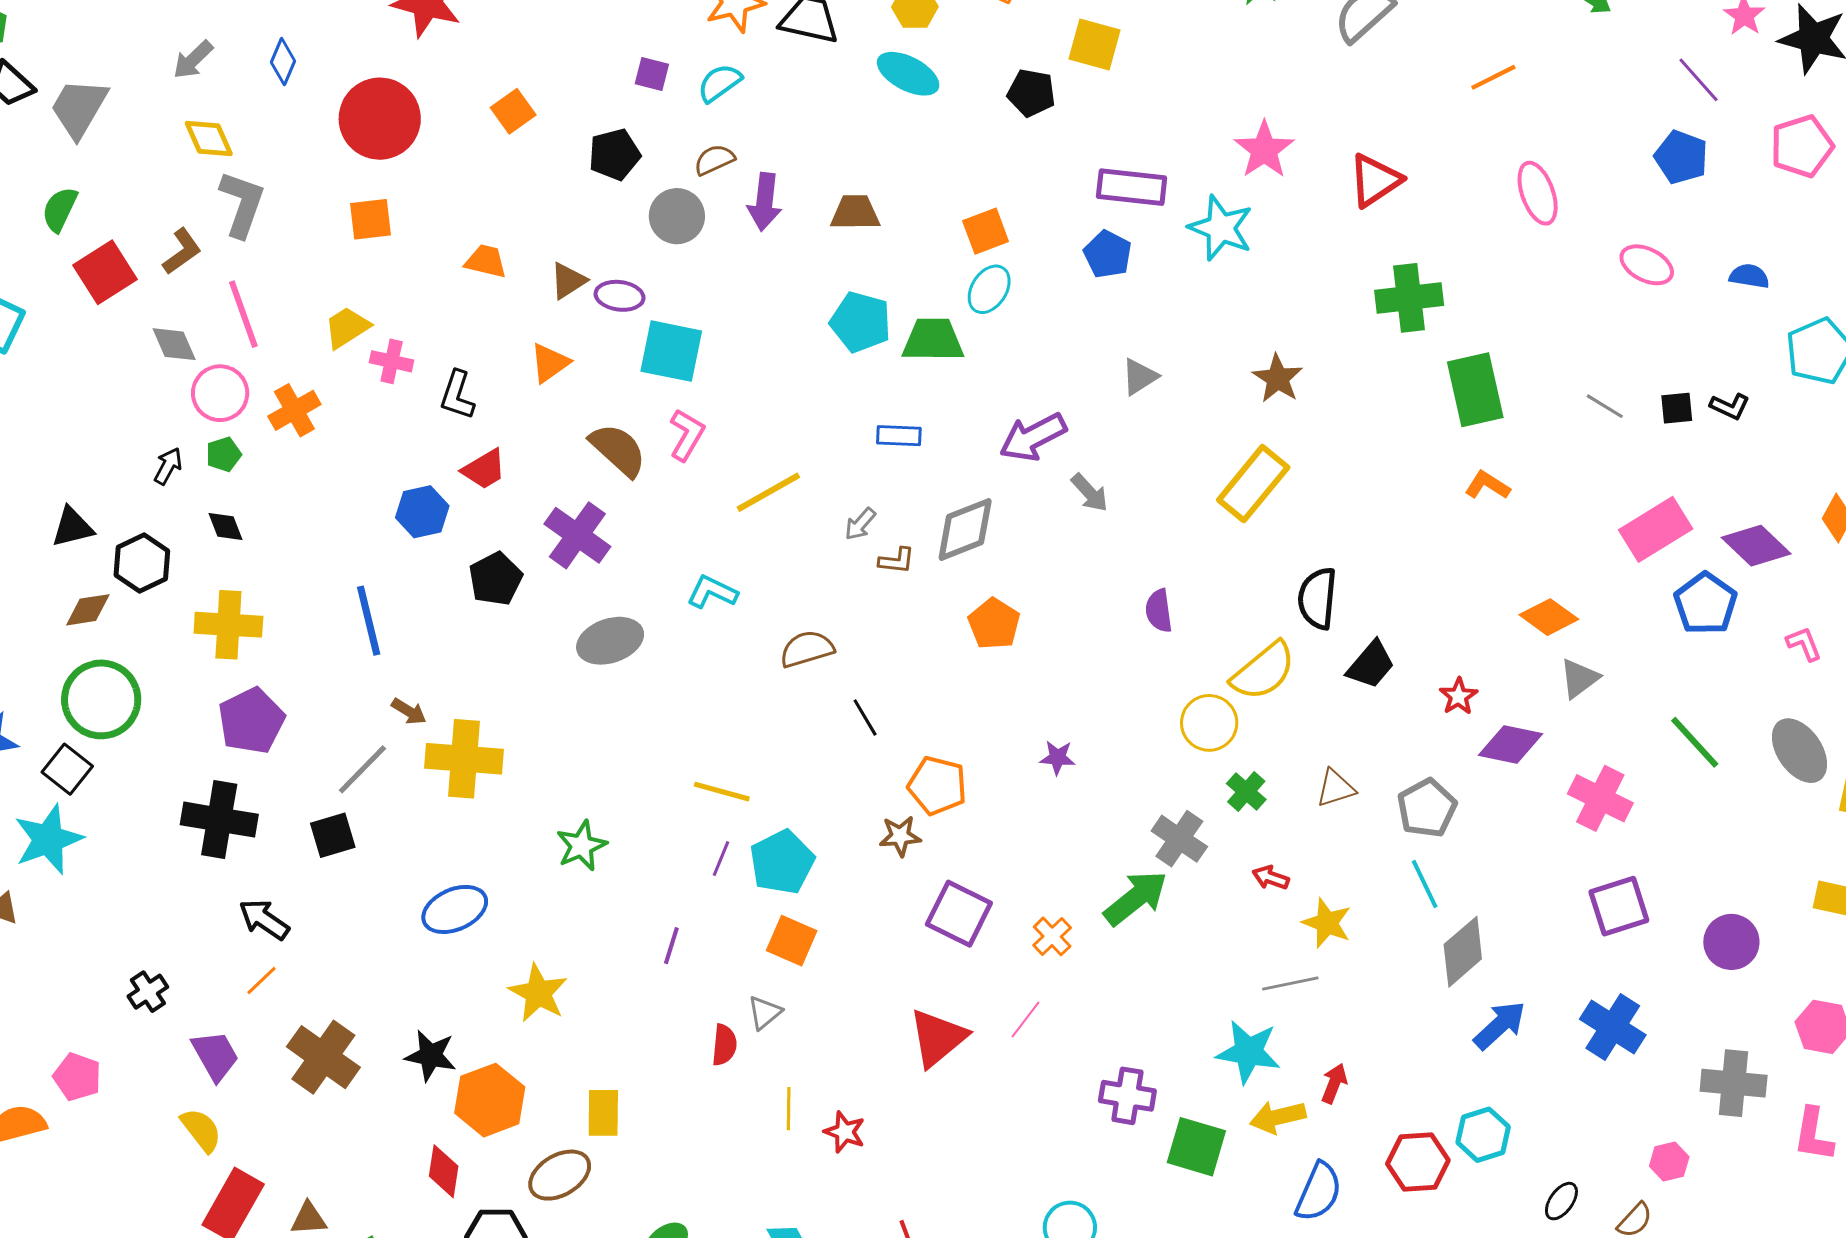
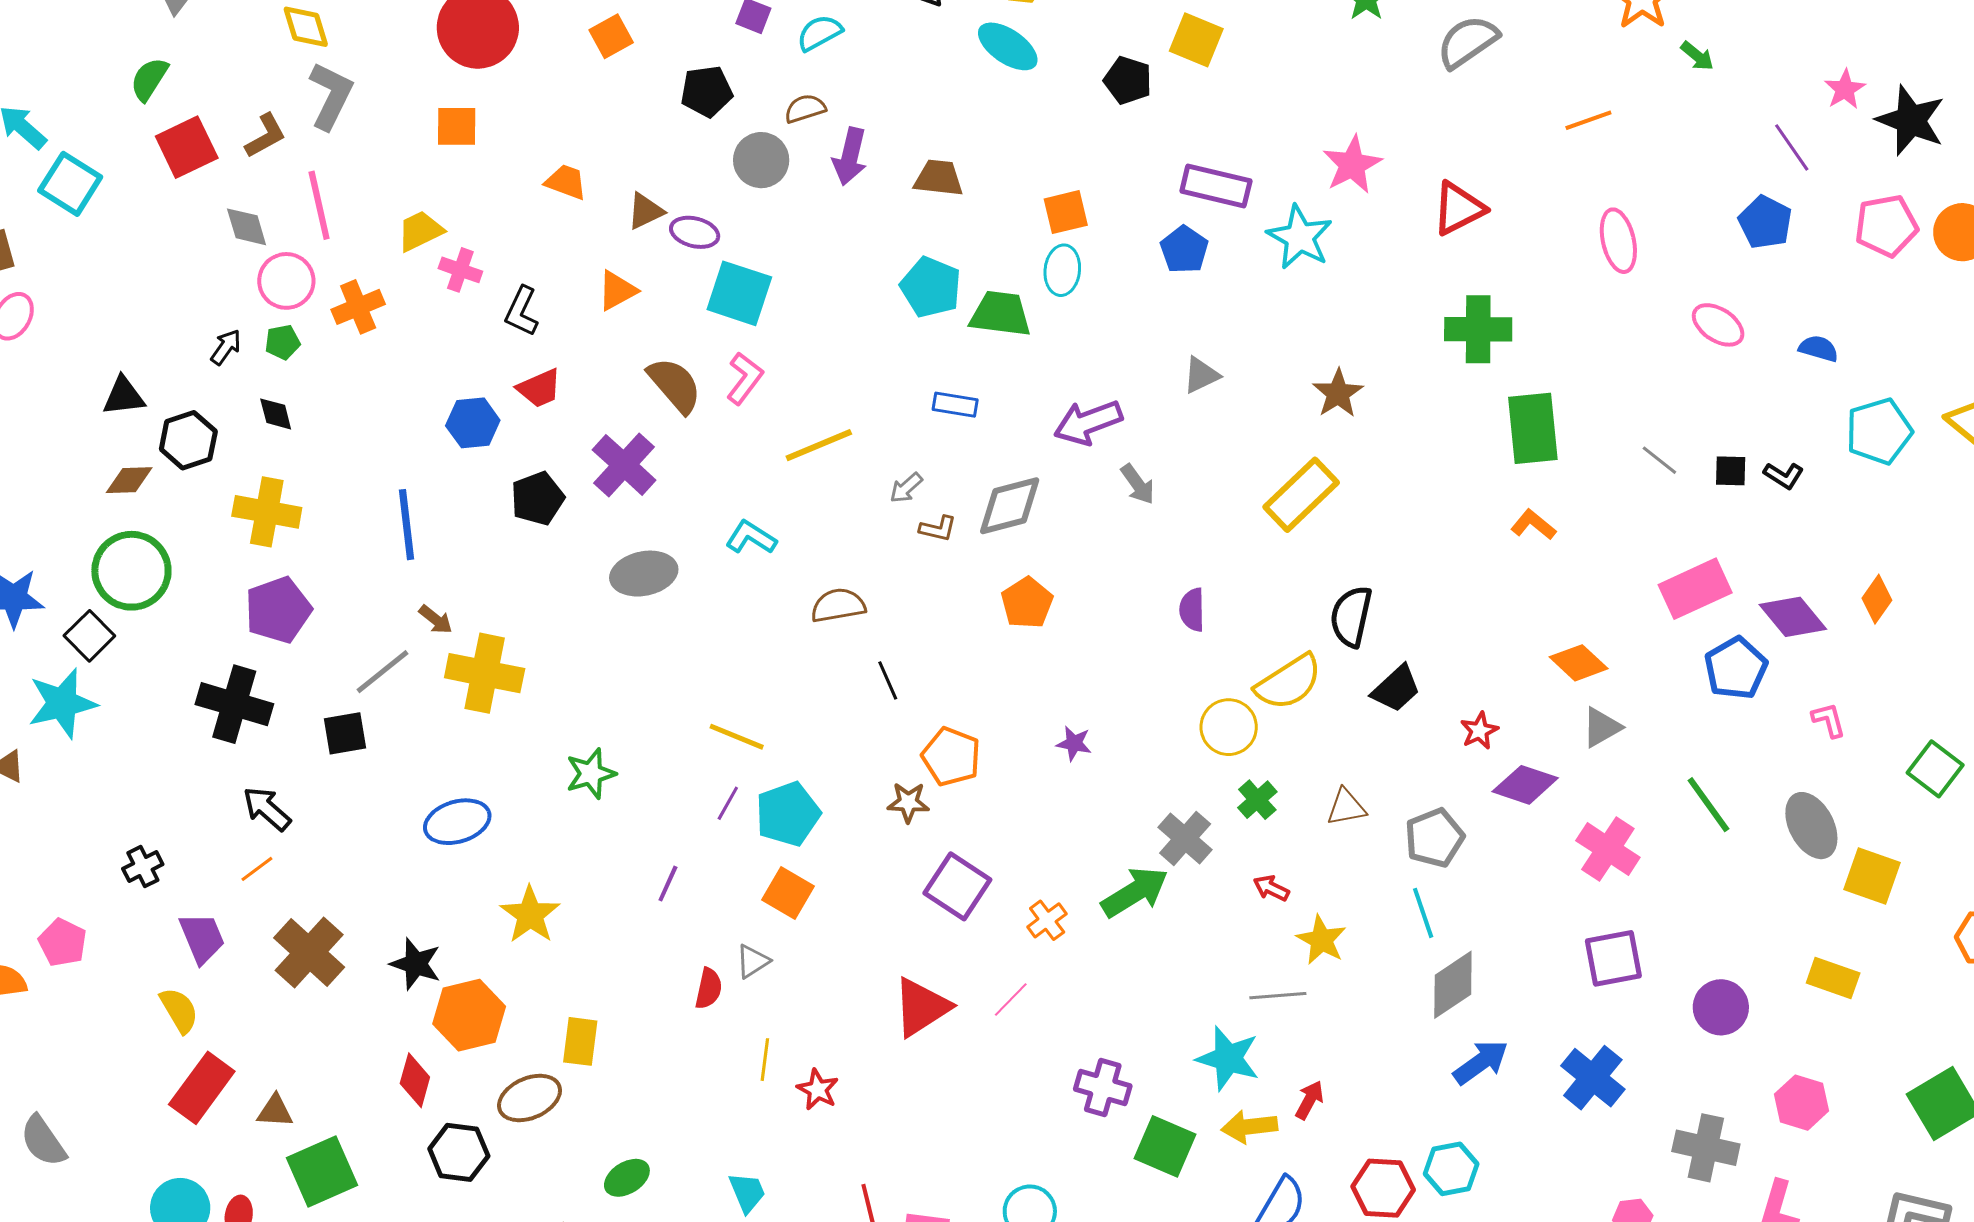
cyan ellipse: (989, 289) -> (1062, 270), turned -33

